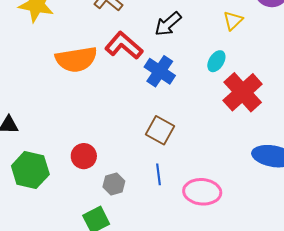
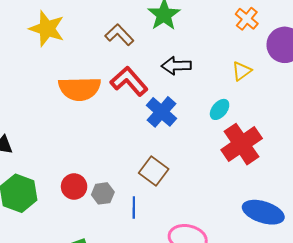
black arrow: (168, 24) -> (176, 66), turned 32
blue line: (159, 174) -> (134, 208), moved
gray hexagon: (114, 184) -> (103, 193), moved

